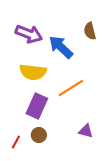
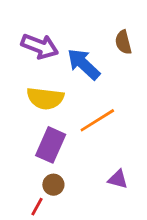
red line: (16, 142) -> (37, 207), moved

